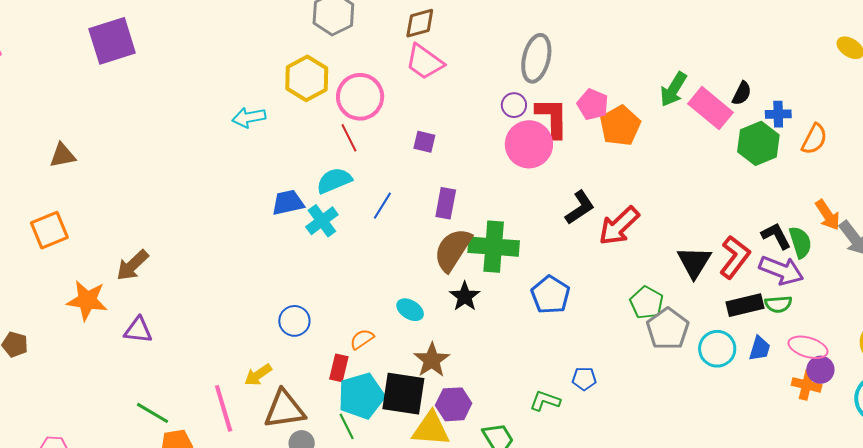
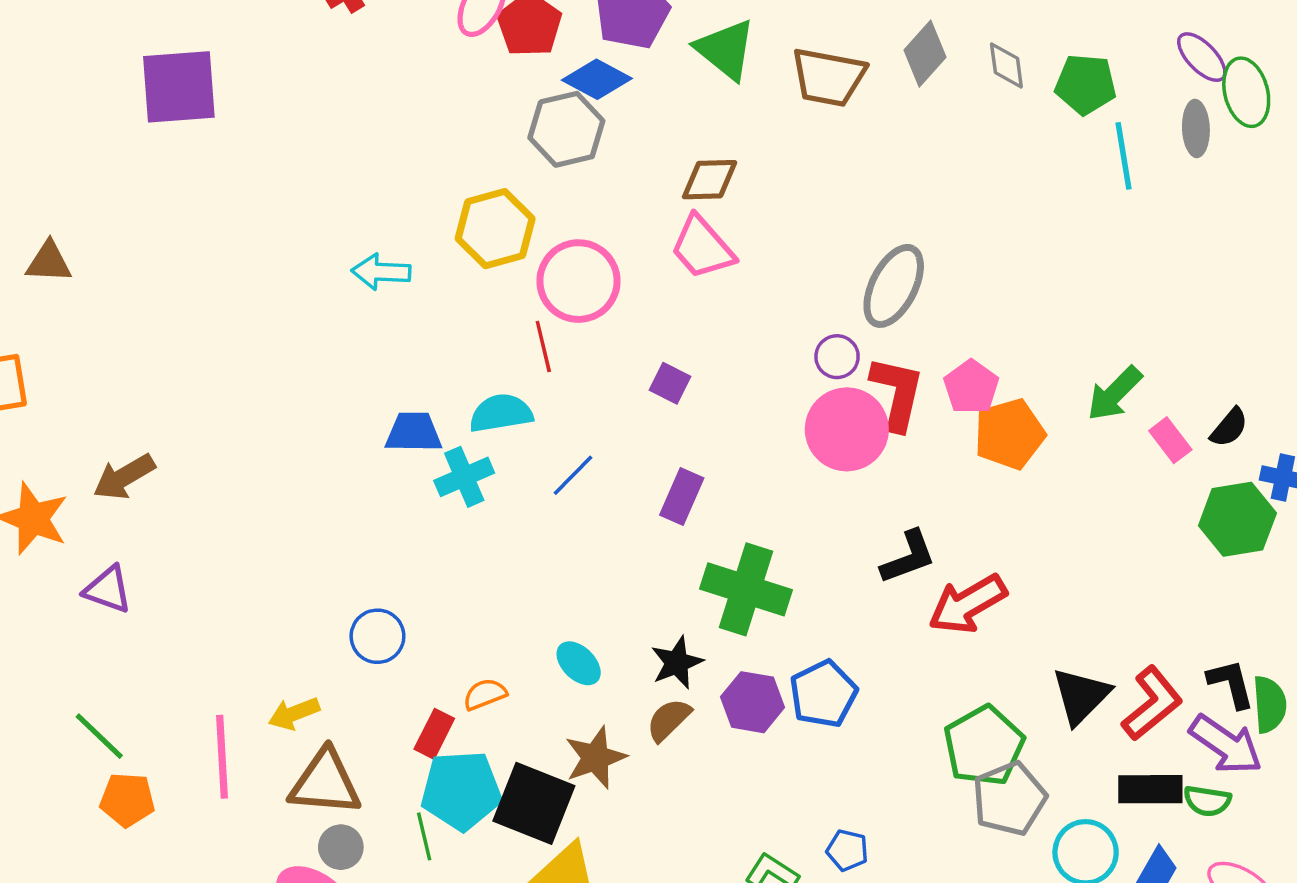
pink rectangle: (711, 108) -> (1170, 440), size x0.6
brown semicircle: (453, 250) -> (669, 720), moved, size x0.6
green pentagon: (647, 303) -> (984, 746), size x1.4
purple hexagon: (454, 404) -> (753, 702), moved

